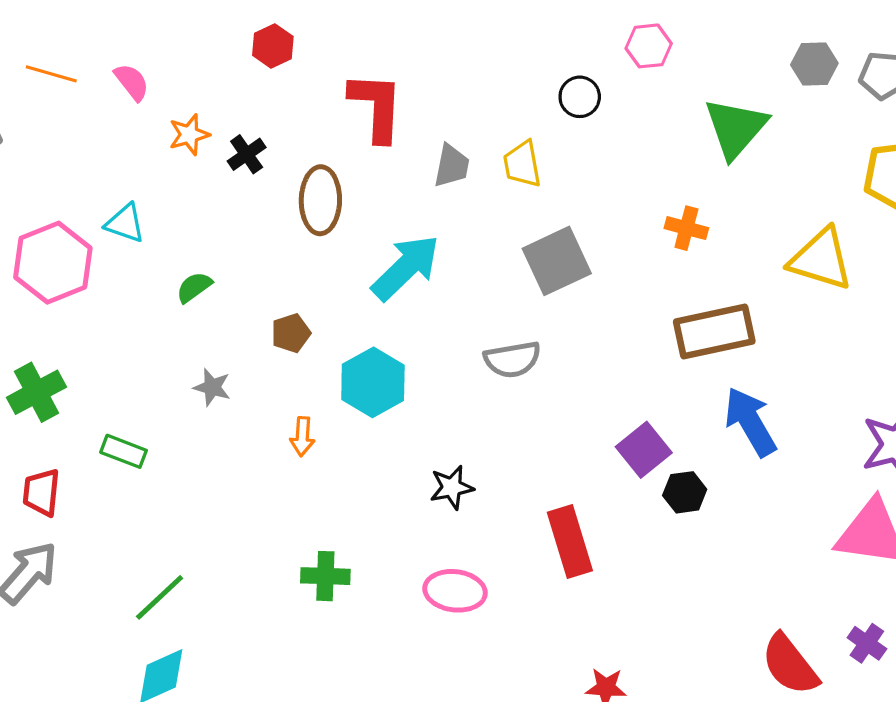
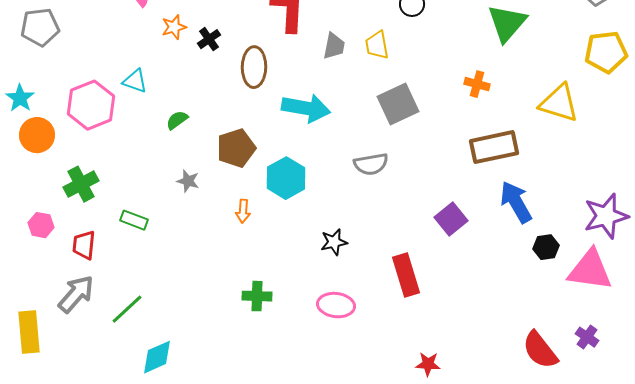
cyan arrow: (406, 268) -> (306, 108), turned 54
brown pentagon: (291, 333) -> (236, 148), size x1.6
black hexagon: (685, 492) -> (546, 247), moved
green line: (160, 597) -> (127, 309), moved

